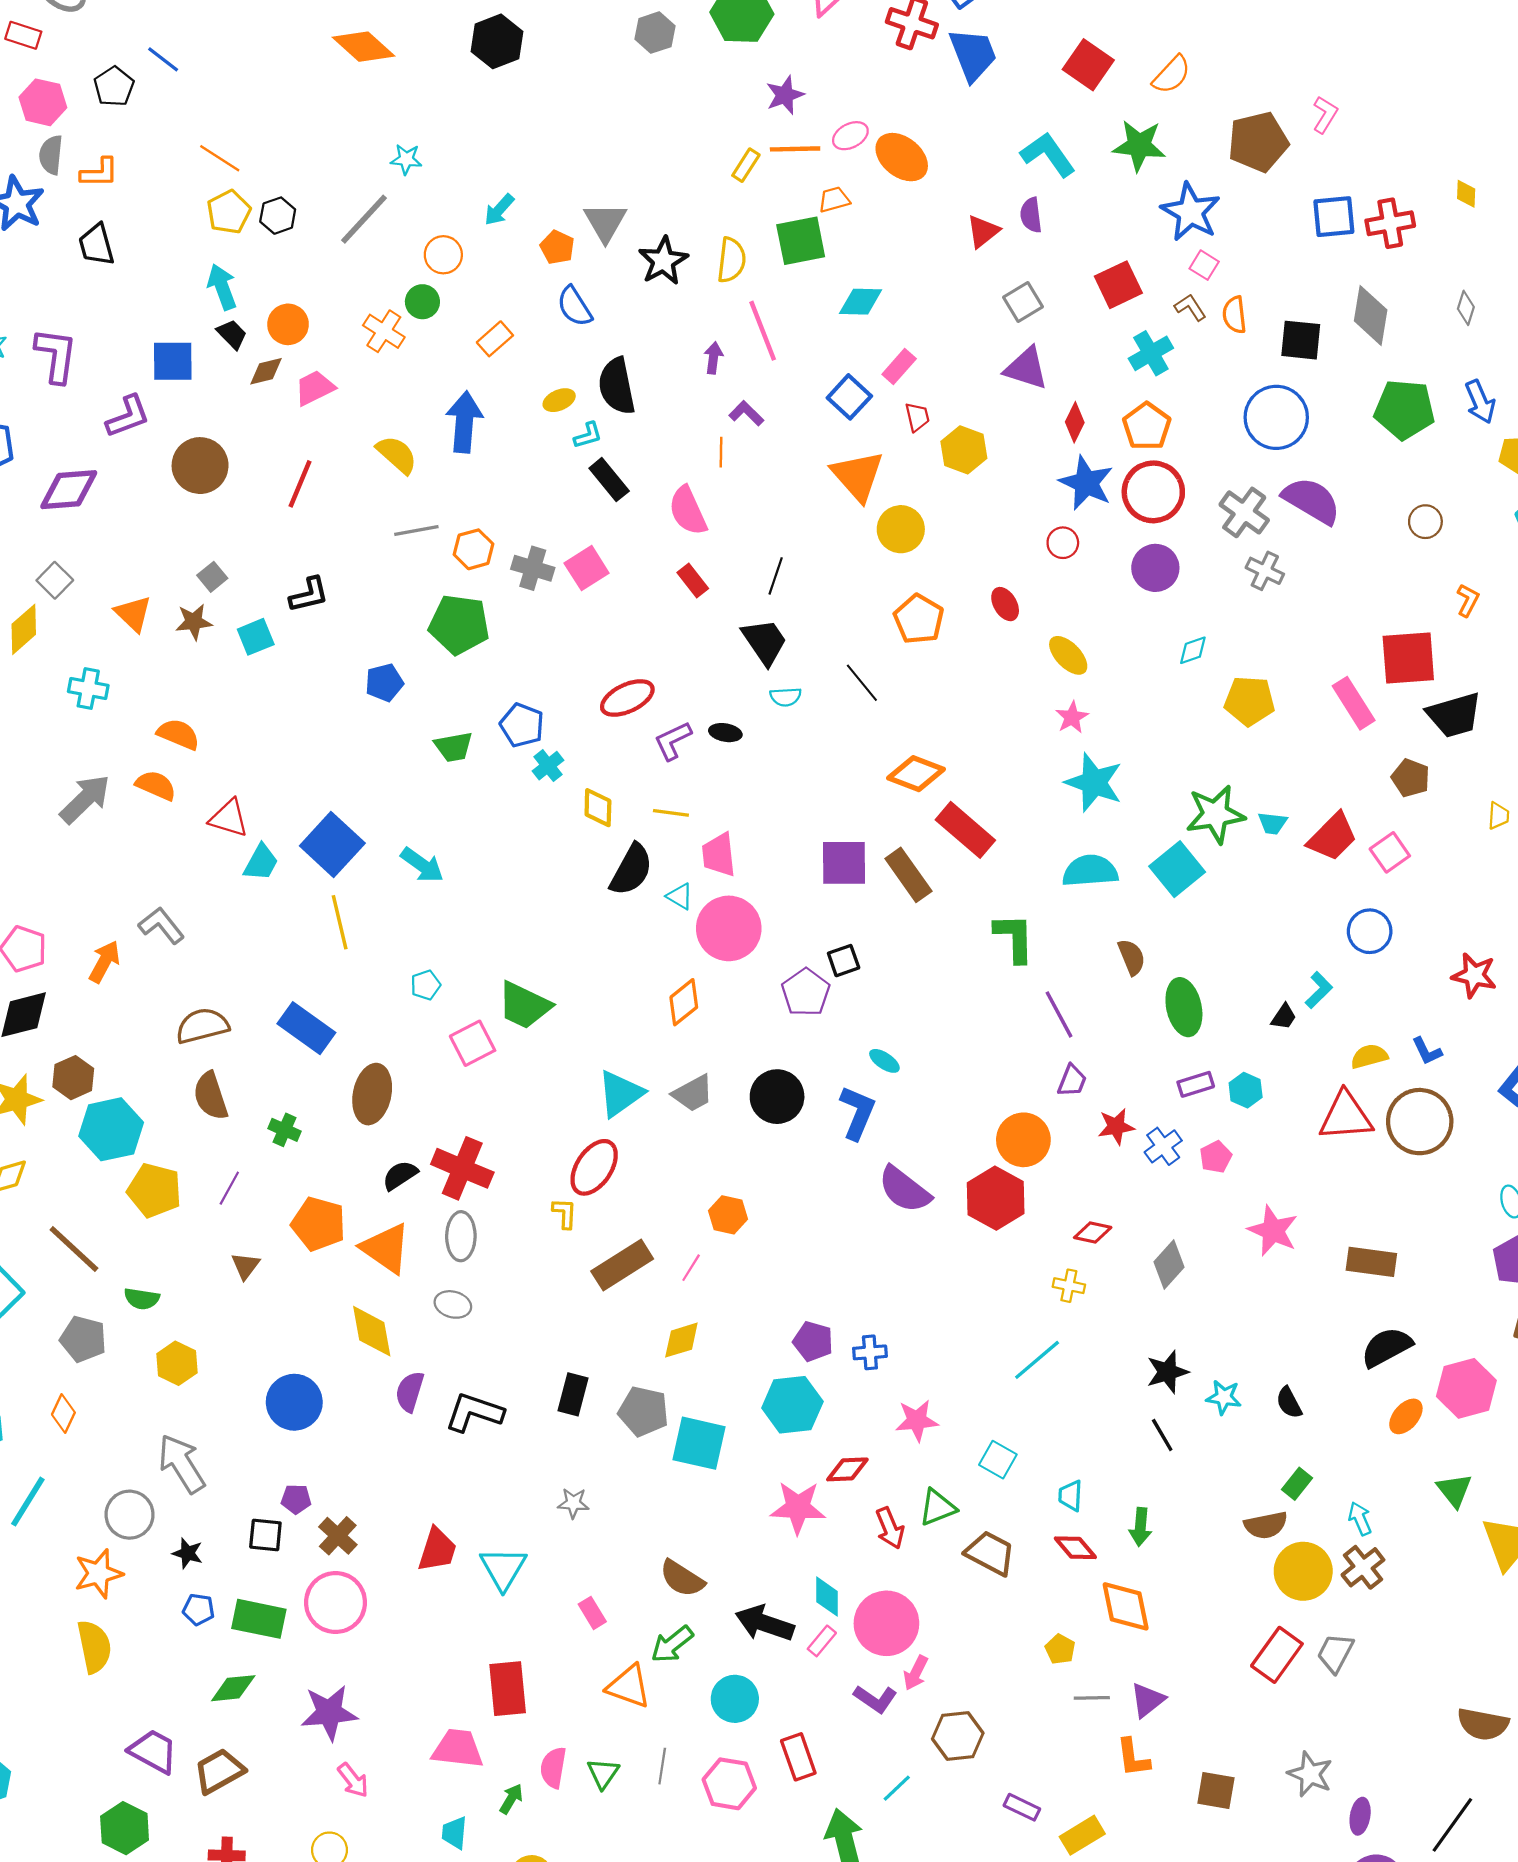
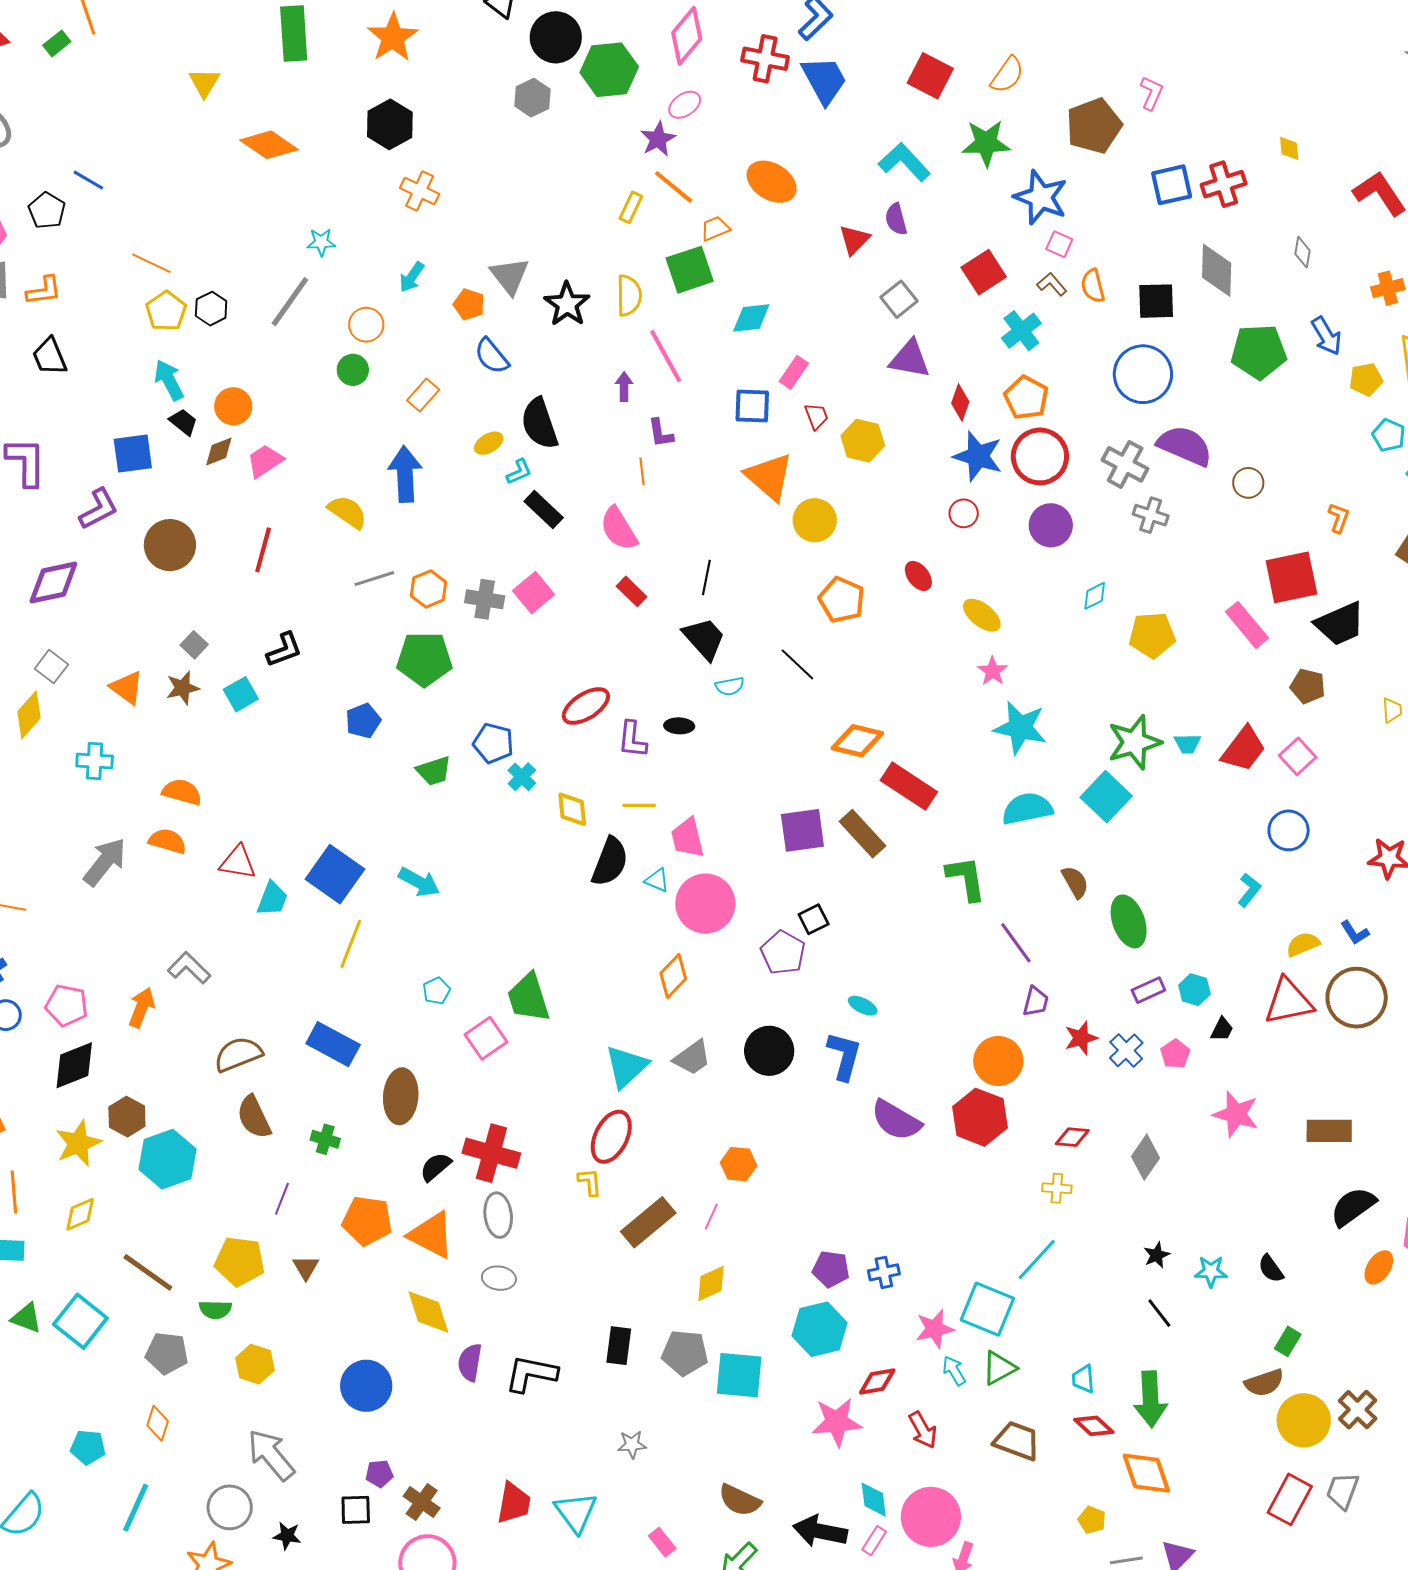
pink ellipse: (850, 136) -> (685, 105), moved
orange line: (795, 149) -> (674, 187), turned 48
orange cross: (384, 331) -> (420, 191), moved
blue square: (849, 397) -> (752, 406), turned -33
purple L-shape: (746, 413) -> (661, 433), turned -136
brown circle: (1425, 522) -> (1248, 483), moved
purple L-shape: (673, 741) -> (632, 739), turned -51
yellow line: (340, 922) -> (351, 944), turned 42
green trapezoid: (524, 1005) -> (528, 998), turned 54
black trapezoid: (1284, 1017) -> (1222, 1029), moved
yellow pentagon: (154, 1190) -> (240, 1261), moved
black star: (1167, 1372) -> (1157, 1255), size x0.7
cyan square: (998, 1460) -> (987, 1309), moved, size x1.6
green triangle: (937, 1507) -> (999, 1368), moved
cyan arrow: (1360, 1519) -> (954, 1371), moved
green arrow: (1140, 1527) -> (1150, 1399), size x1.6

